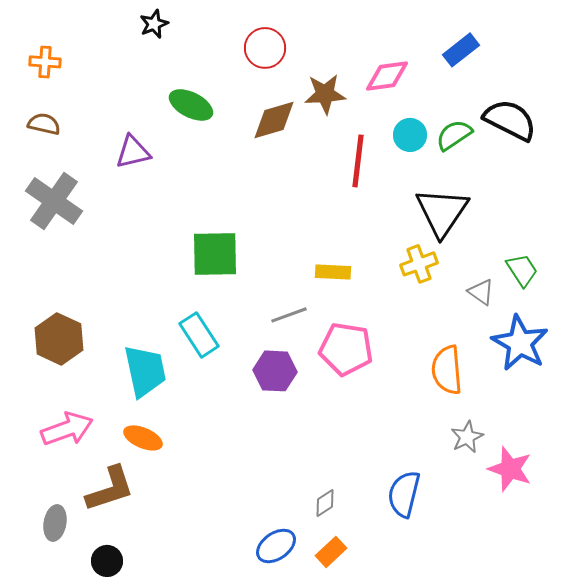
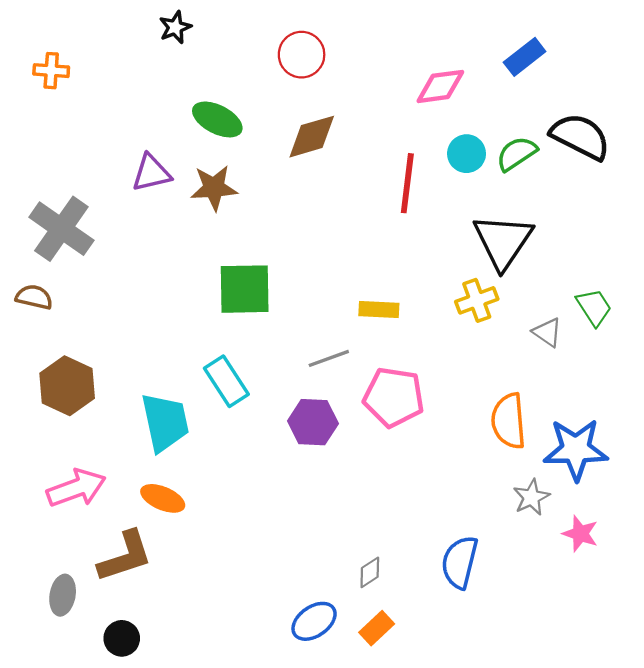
brown star: (325, 94) -> (214, 188), moved
brown semicircle: (44, 124) -> (34, 297), moved
blue star: (520, 343) -> (576, 449), moved, turned -30
pink star: (510, 469) -> (580, 534), size x0.7

